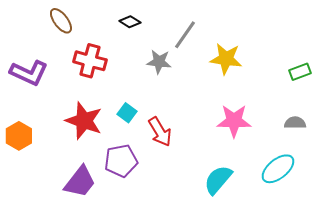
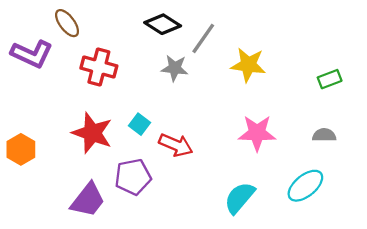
black diamond: (130, 22) -> (163, 24), moved, size x1.5
purple L-shape: (29, 73) -> (32, 54), moved
red arrow: (160, 132) -> (176, 145), turned -36

